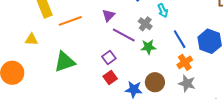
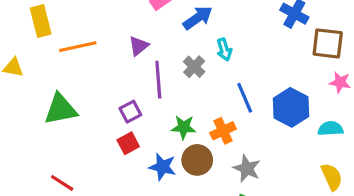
purple line: (124, 35) -> (158, 80), turned 50
green star: (148, 47) -> (184, 127), moved
orange cross: (185, 62) -> (223, 131), moved

